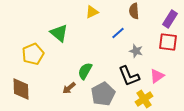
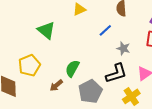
yellow pentagon: (33, 54) -> (29, 65), moved
black L-shape: (129, 76) -> (116, 73), turned -85

